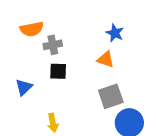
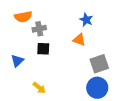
gray square: (111, 96) -> (99, 64), moved
yellow arrow: (53, 123) -> (39, 88), turned -40

